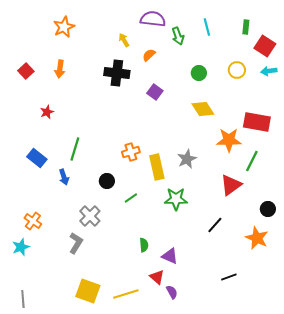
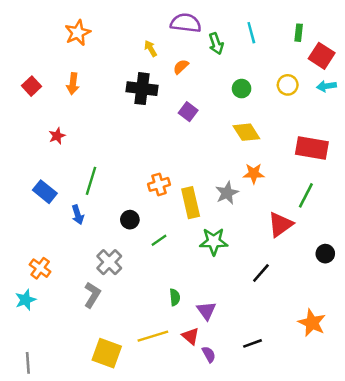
orange star: (229, 140) -> (254, 174), moved, size x0.7
orange star: (257, 238) -> (312, 323), moved
purple triangle: (170, 256) -> (206, 311), turned 30
black line: (229, 277) -> (252, 343), moved
yellow line: (126, 294) -> (153, 336), moved

